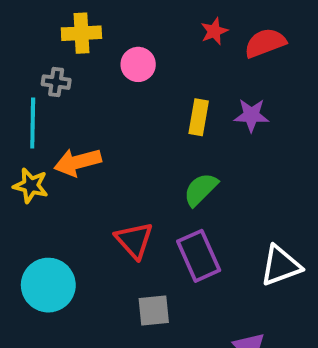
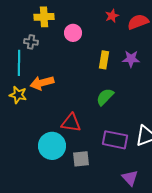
red triangle: (134, 240) -> (71, 123), turned -40
purple rectangle: (199, 256) -> (115, 140), moved, turned -55
cyan circle: (48, 285) -> (52, 146), moved

